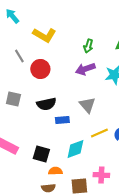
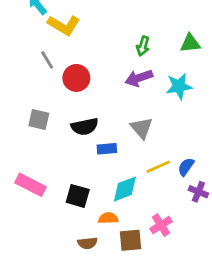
yellow L-shape: (44, 35) -> (64, 25), moved
orange semicircle: (55, 171) -> (108, 218), moved
pink cross: (101, 175) -> (161, 225), turned -35

